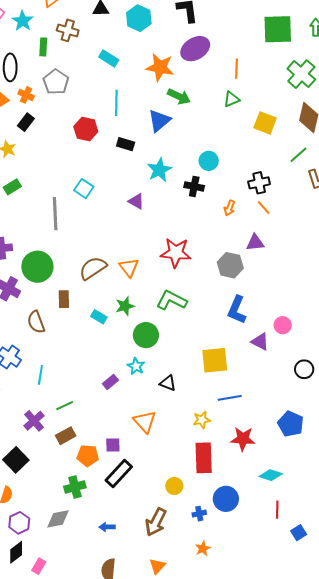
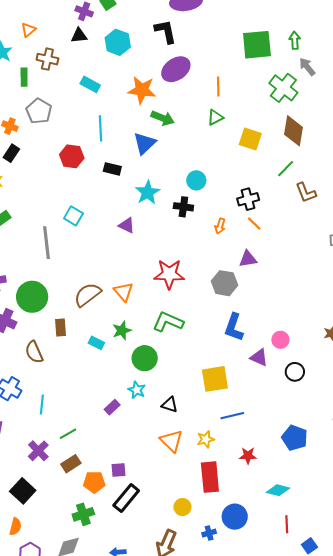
black circle: (304, 369) -> (295, 372), moved
orange triangle: (145, 422) -> (172, 441), moved
red star: (243, 439) -> (248, 456), size x0.7

